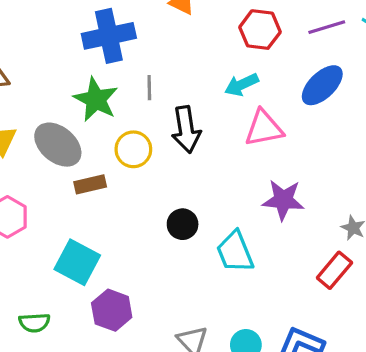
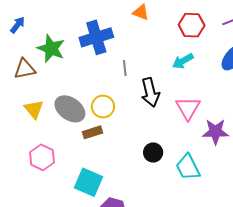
green star: (96, 99) -> (51, 49), moved
pink triangle: (264, 128) -> (188, 108), moved, turned -44
yellow circle: (133, 149) -> (103, 107), moved

